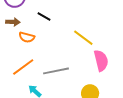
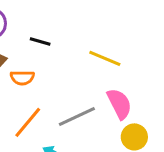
pink semicircle: (101, 61) -> (119, 104), moved

